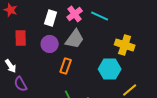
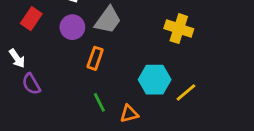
red rectangle: (21, 38) -> (31, 19), turned 35
cyan hexagon: (110, 69) -> (155, 80), moved

